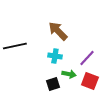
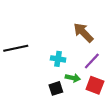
brown arrow: (58, 31) -> (83, 33), moved

